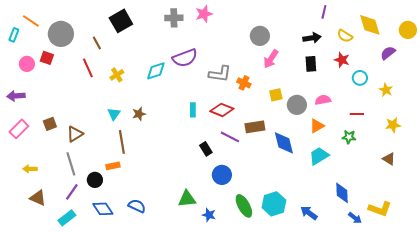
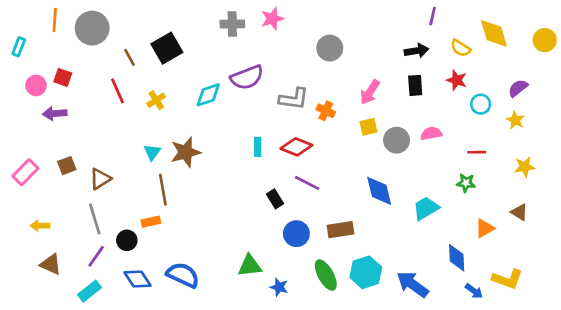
orange line: (31, 21) -> (55, 20), moved, turned 60
black square: (121, 21) -> (167, 48), moved
gray circle: (61, 34) -> (92, 28), moved
gray circle: (260, 36) -> (330, 48), moved
purple semicircle: (388, 53) -> (518, 88), moved
pink arrow: (271, 59) -> (370, 92), moved
purple arrow: (16, 96) -> (55, 113), moved
brown star: (139, 114) -> (186, 152), size x1.6
orange triangle: (317, 126) -> (485, 228), moved
brown rectangle: (255, 127) -> (340, 230), moved
blue semicircle: (137, 206) -> (183, 275), size x1.4
blue arrow: (309, 213) -> (413, 284), size x1.4

